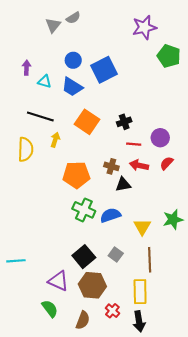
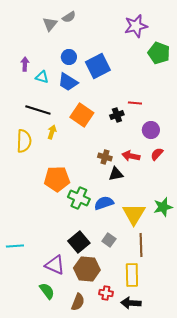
red line: (134, 144) -> (135, 103), moved
orange pentagon: (76, 175) -> (57, 179), moved
yellow triangle: (142, 227) -> (134, 214), size x1.4
red cross: (112, 311) -> (106, 293), turned -32
black arrow: (139, 321) -> (131, 303), turned 102

